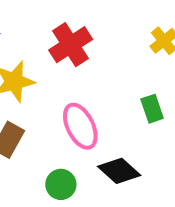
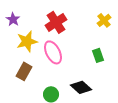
pink ellipse: (80, 126) -> (53, 52), moved

